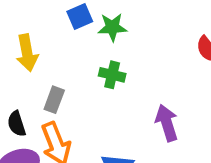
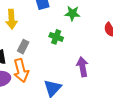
green star: (112, 27) -> (72, 13), moved

